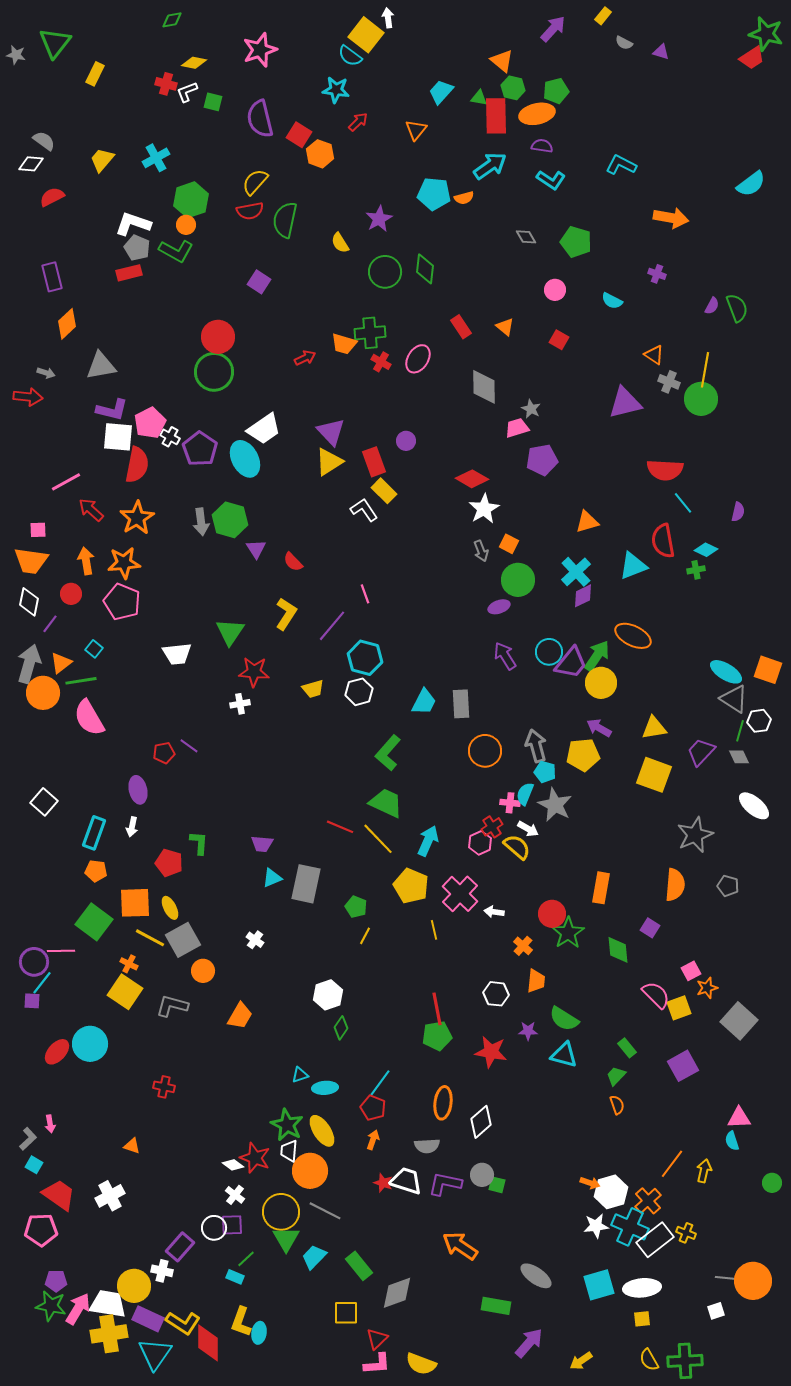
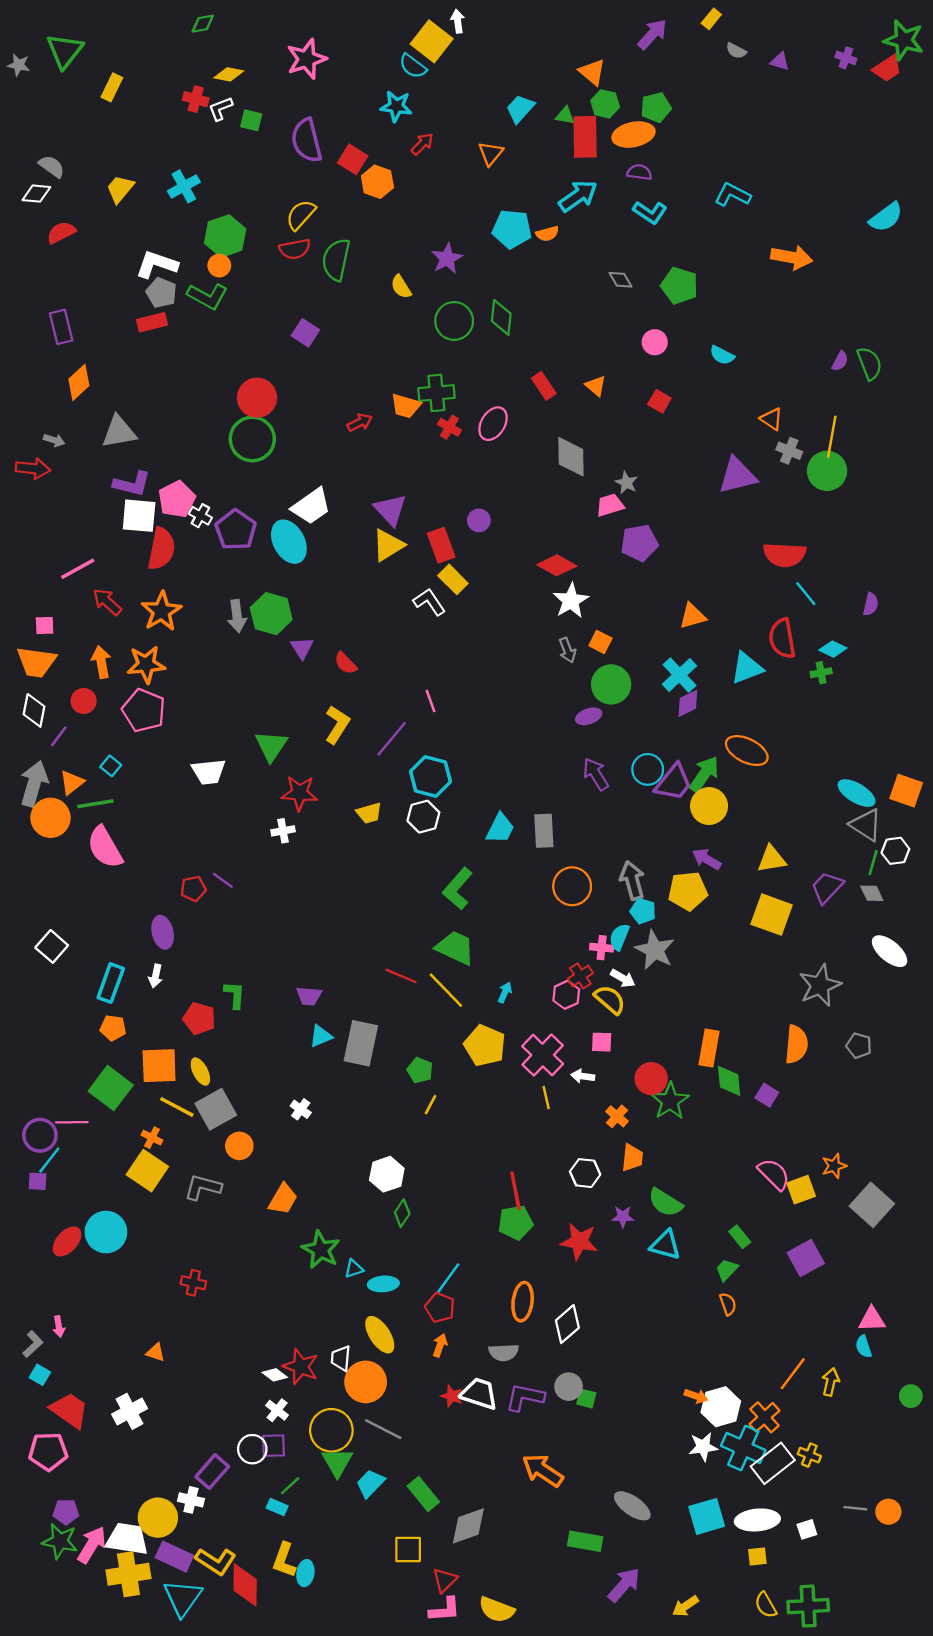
purple cross: (657, 274) -> (846, 58), moved
cyan arrow: (428, 841) -> (505, 992), size x0.6
yellow line: (434, 930) -> (546, 1097), moved
green diamond: (618, 950) -> (729, 1081), moved
pink square: (691, 971) -> (602, 1042), moved, turned 30
green star: (287, 1125) -> (321, 1250), moved
orange circle: (753, 1281) -> (888, 1512), size x0.6
white square: (716, 1311) -> (807, 1529), moved

